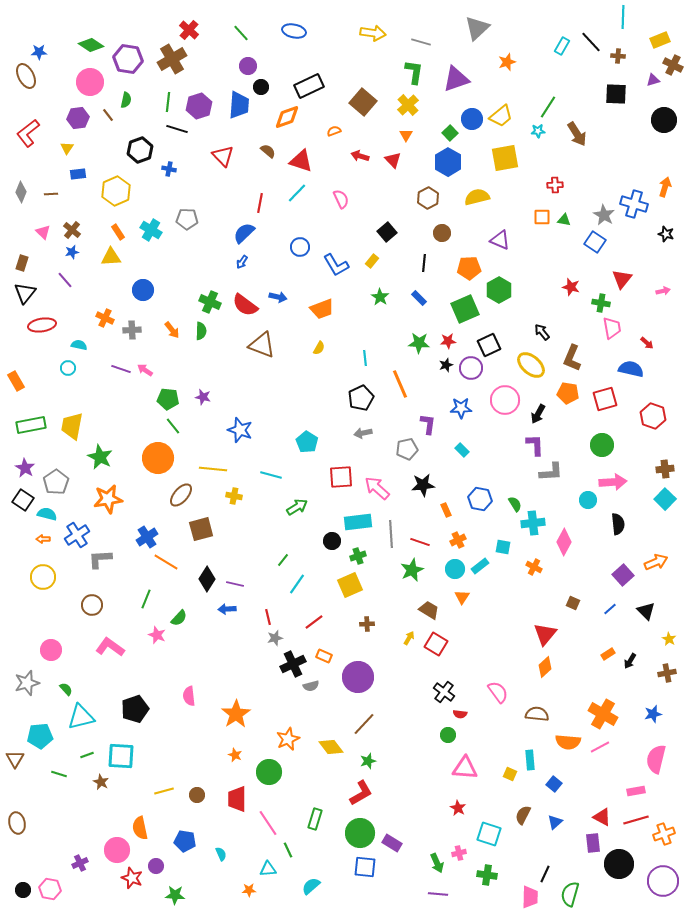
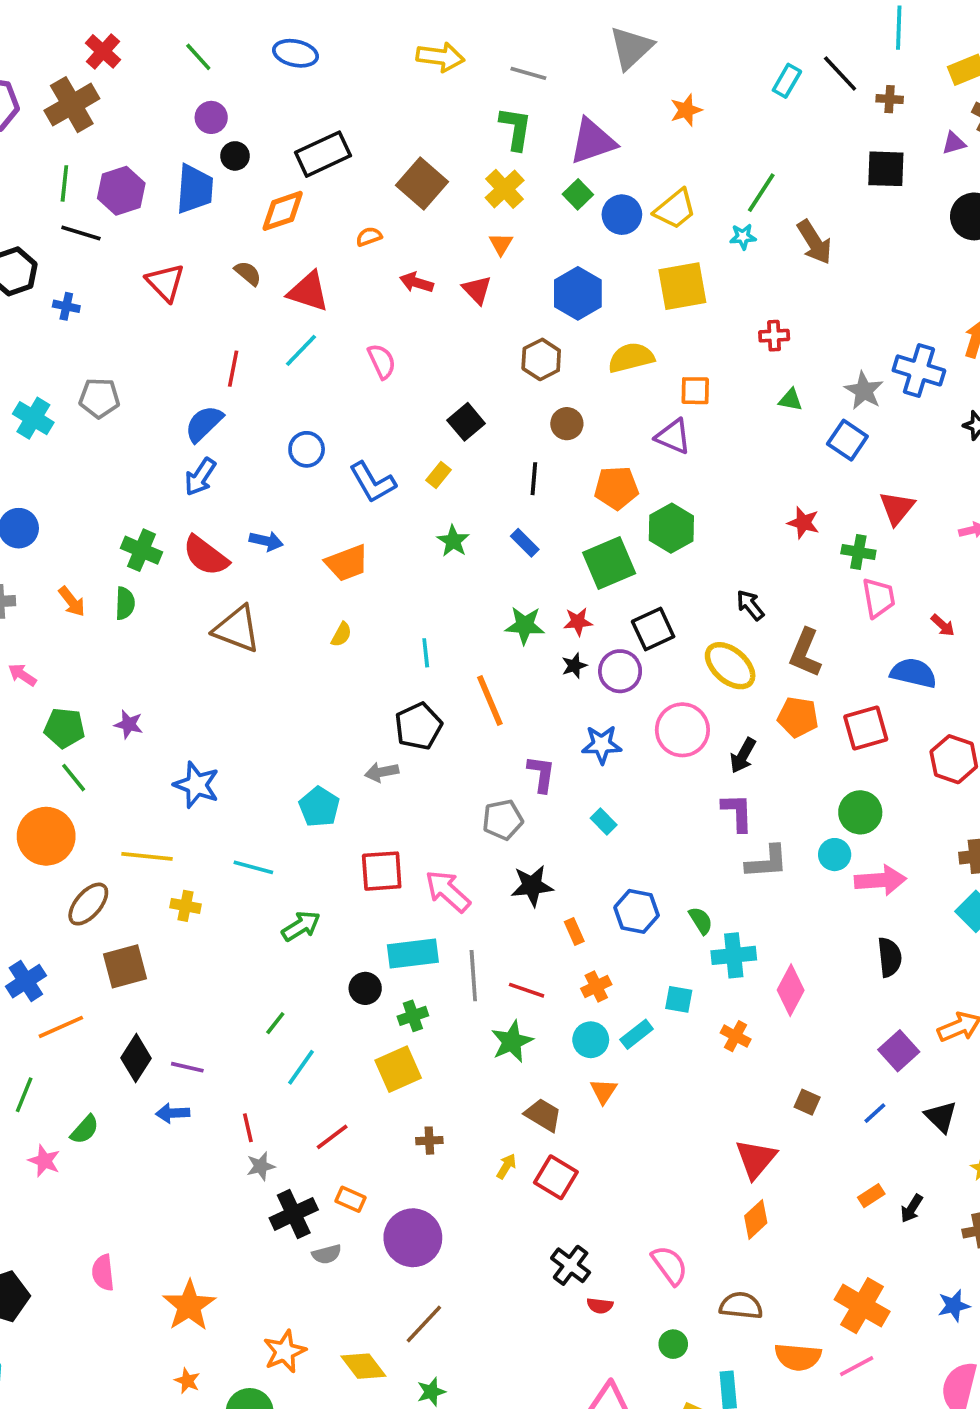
green square: (450, 133) -> (578, 194), moved
orange square: (542, 217) -> (695, 391), moved
blue arrow: (242, 262) -> (200, 477), size x1.5
gray arrow: (363, 433) -> (382, 772), moved
cyan circle: (588, 500) -> (835, 855), moved
orange line: (166, 562) -> (61, 1027), turned -55
green circle: (448, 735) -> (673, 1344), moved

